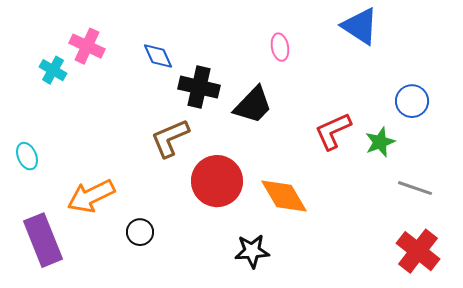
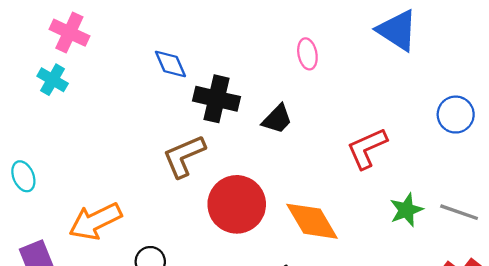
pink cross: (87, 46) -> (69, 33), moved
black trapezoid: (253, 105) -> (277, 119), size x0.7
green star: (380, 142) -> (406, 210), moved

